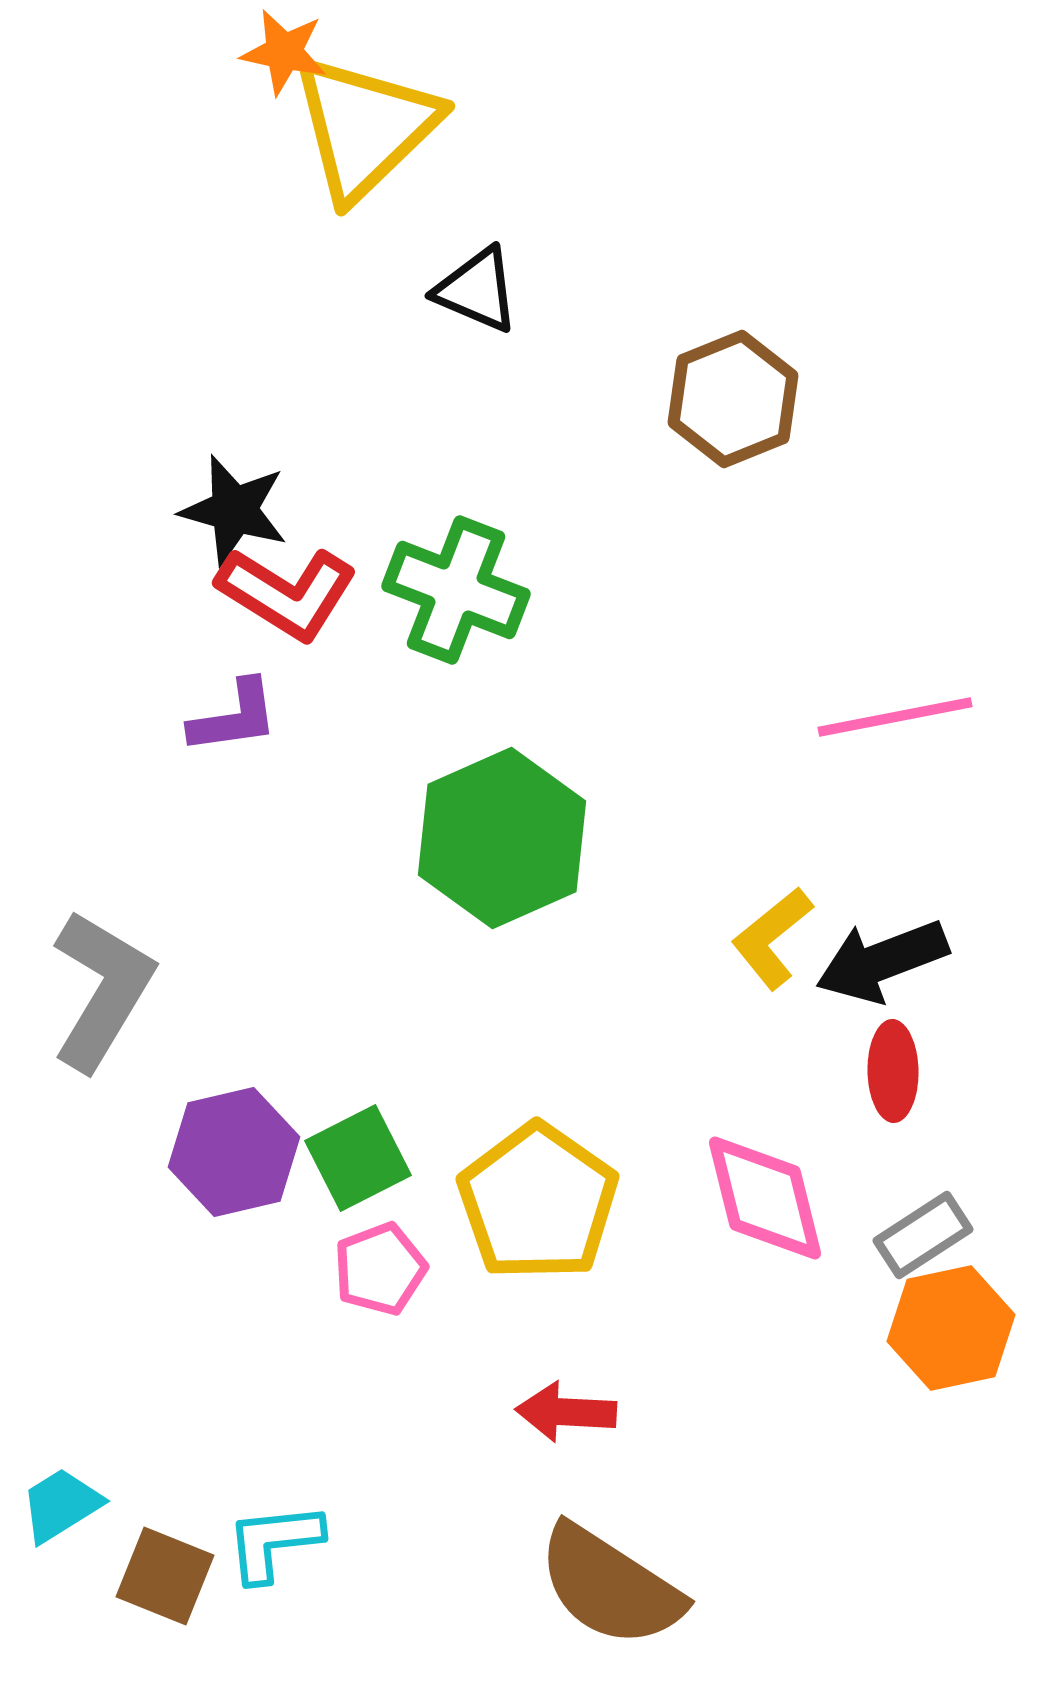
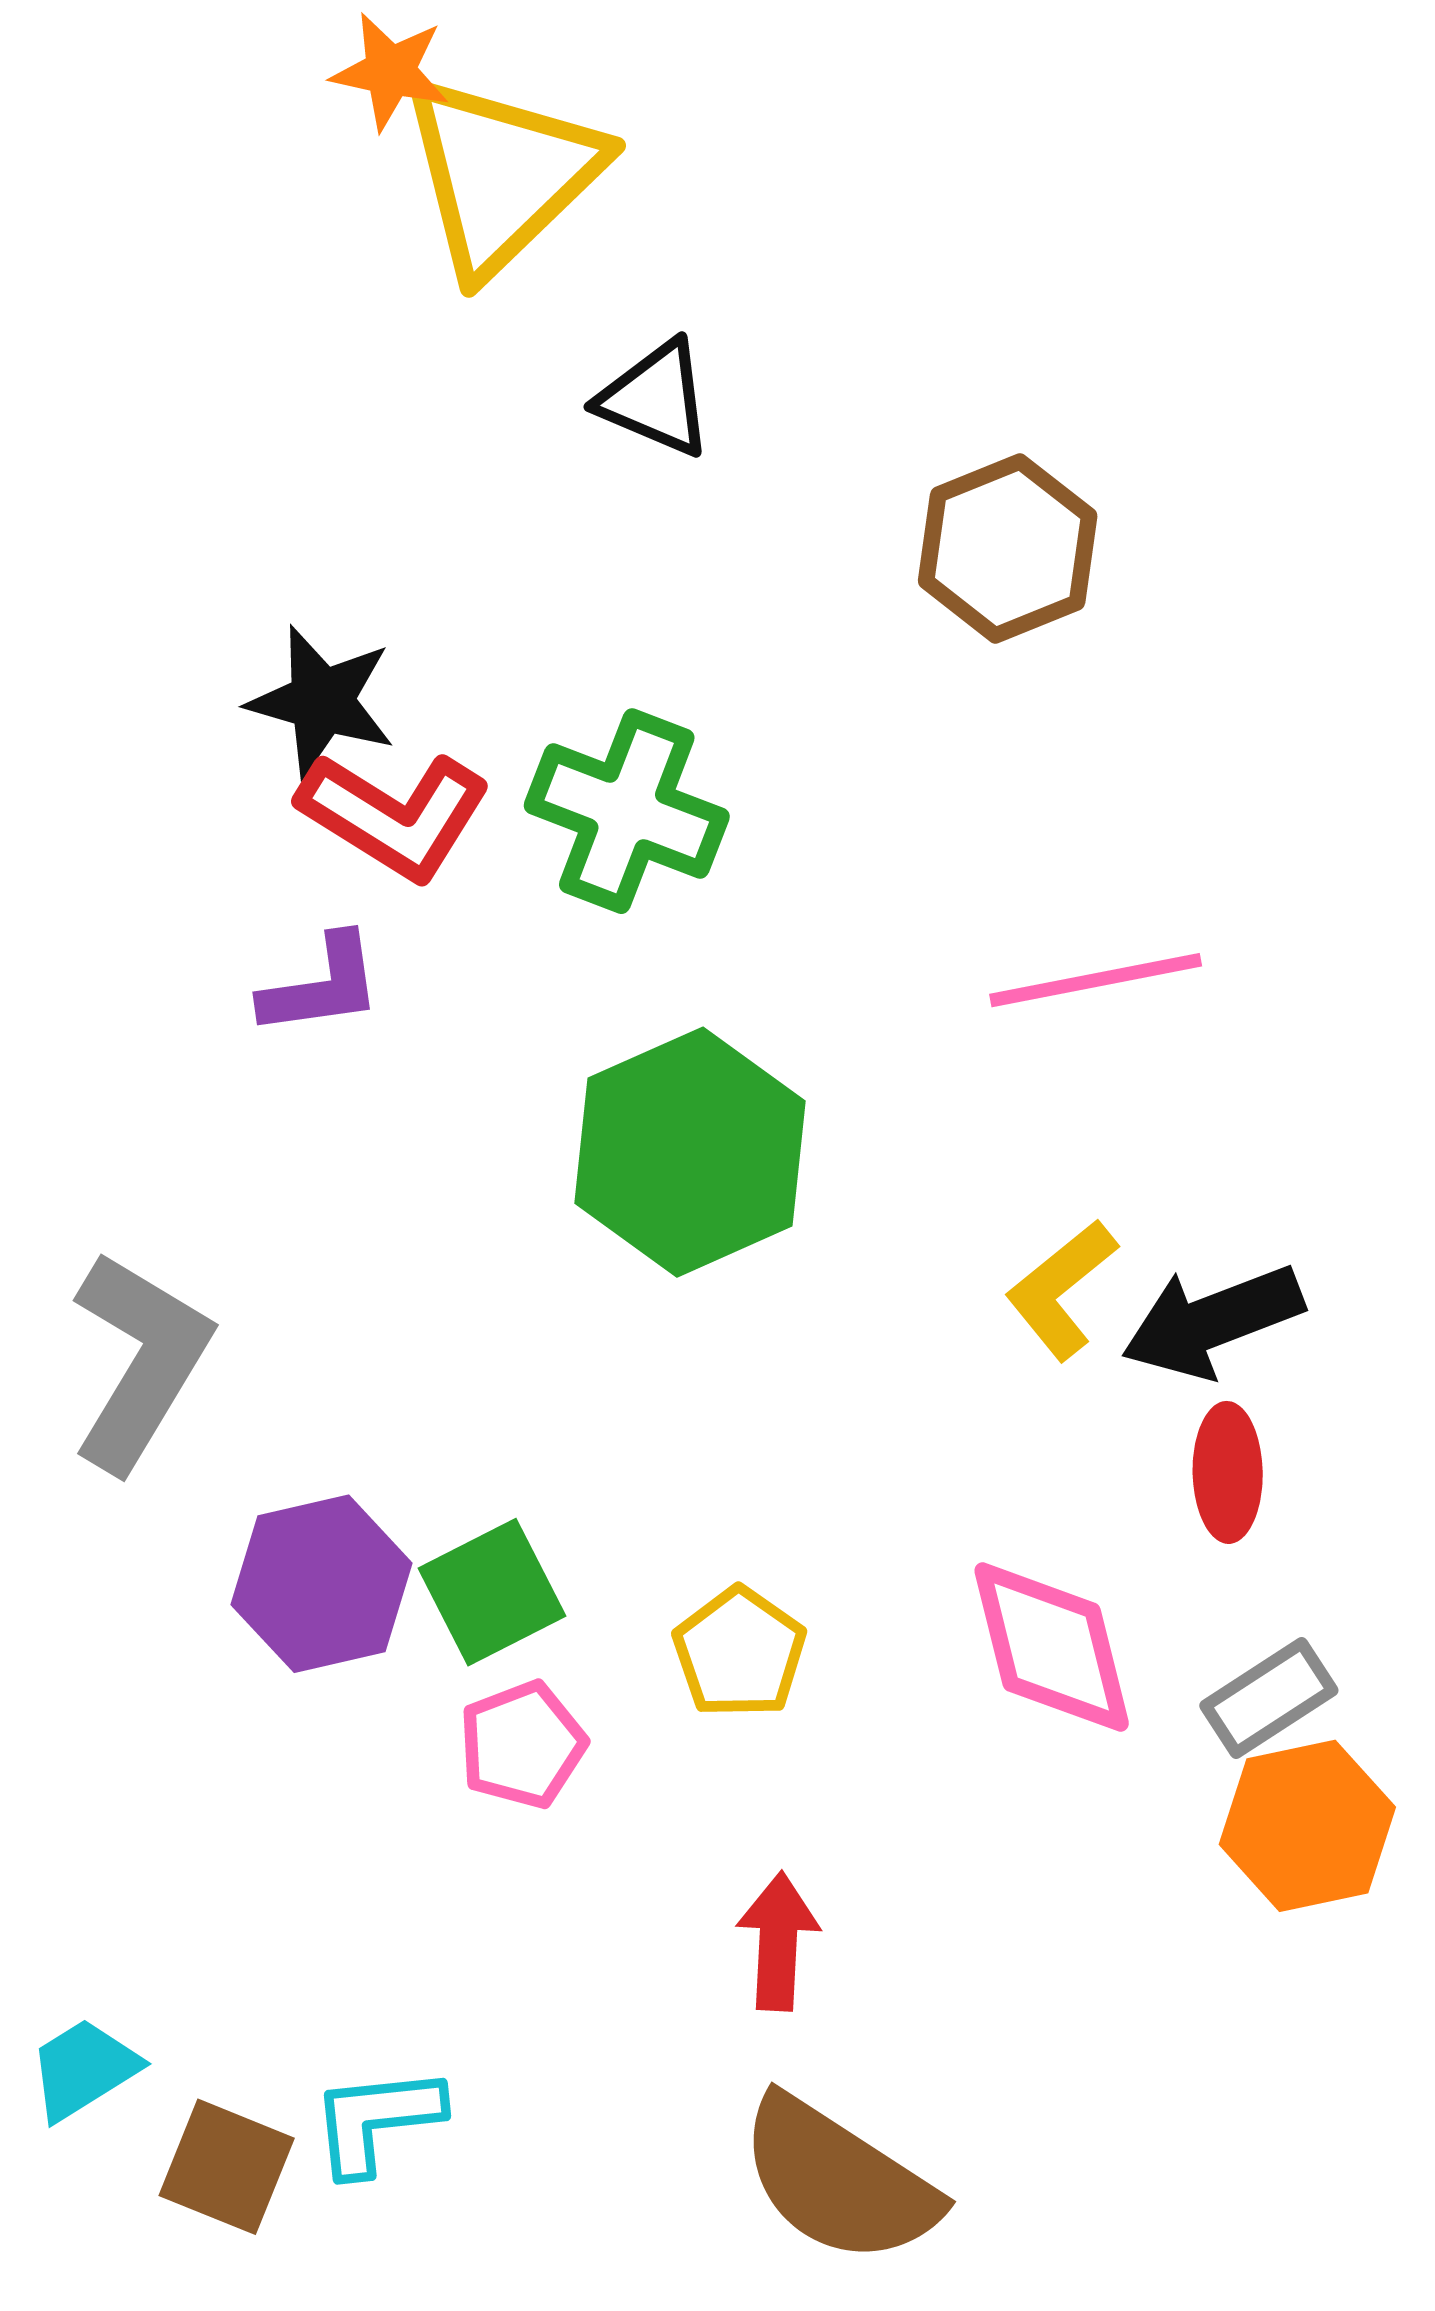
pink line: (895, 717) -> (1096, 980), moved
yellow pentagon: (538, 1202) -> (740, 1653), size x0.6
red arrow: (566, 1412) -> (778, 1941), turned 90

